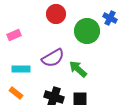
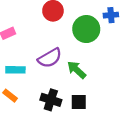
blue cross: (110, 18) -> (111, 15), turned -32

